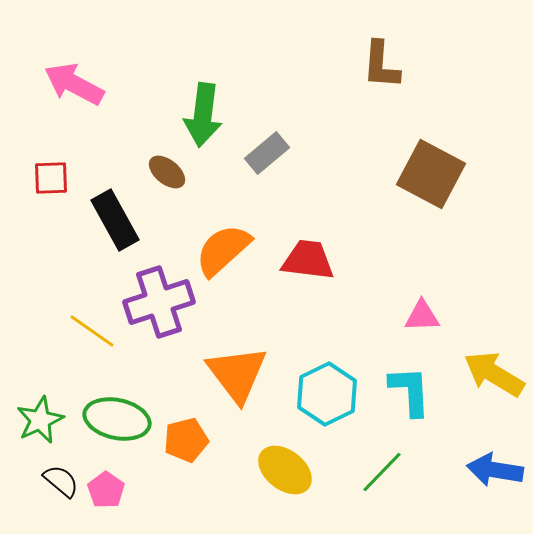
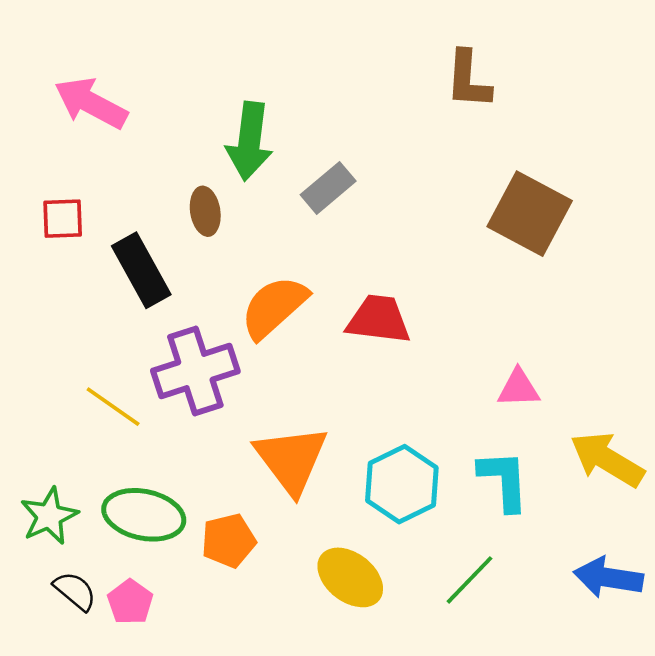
brown ellipse: (167, 172) -> (205, 211), turned 42

